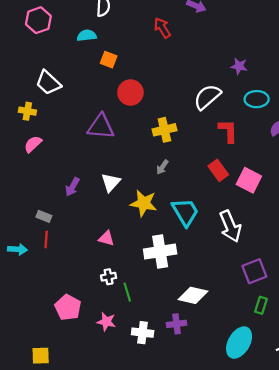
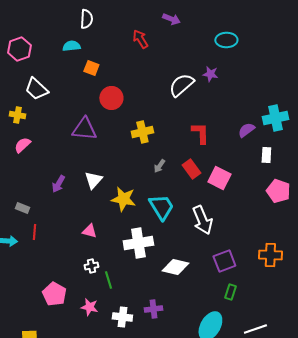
pink hexagon: (38, 20) -> (19, 49), moved
white semicircle: (207, 97) -> (181, 85), moved
cyan ellipse: (257, 99) -> (226, 40), moved
gray arrow: (162, 167) -> (159, 166), moved
gray rectangle: (44, 216) -> (22, 208), moved
white diamond: (193, 295) -> (175, 267), moved

